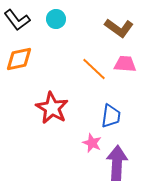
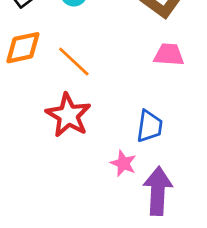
orange line: (94, 69) -> (74, 61), moved

